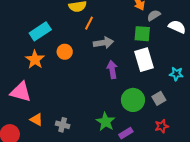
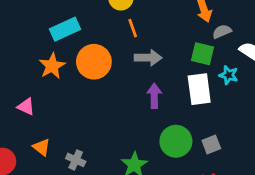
orange line: (89, 23) -> (133, 28), turned -56
orange circle: (65, 52) -> (94, 62), size x1.6
cyan star: (176, 74) -> (229, 75), moved
pink triangle: (21, 92) -> (26, 107), size x0.6

